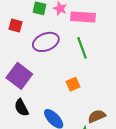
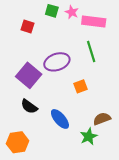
purple ellipse: (46, 42) -> (57, 62), moved
black semicircle: (21, 108) -> (29, 106), turned -30

